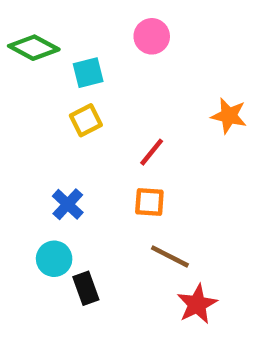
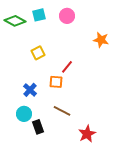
cyan square: (88, 73) -> (39, 15), moved
orange star: (229, 116) -> (101, 40), moved
orange square: (149, 202) -> (56, 82), moved
brown line: (170, 256) -> (62, 111), moved

